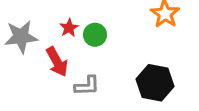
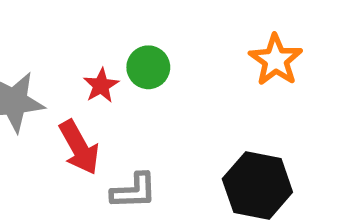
green circle: (95, 35) -> (148, 67), moved

